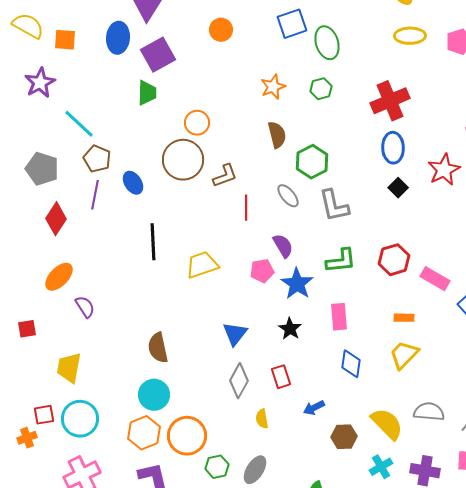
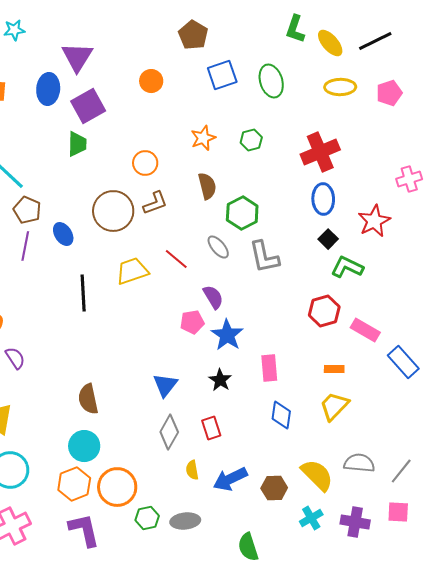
green ellipse: (327, 43) -> (271, 81), moved
orange circle: (197, 123) -> (145, 163), moved
brown L-shape: (225, 176) -> (155, 203), moved
red line: (246, 208) -> (176, 259), turned -50
green L-shape: (341, 261) -> (347, 267), moved, turned -148
yellow trapezoid: (202, 265) -> (132, 271), moved
blue arrow: (314, 408) -> (230, 479), moved, size x1.6
gray ellipse: (255, 470) -> (185, 521), turned 52

